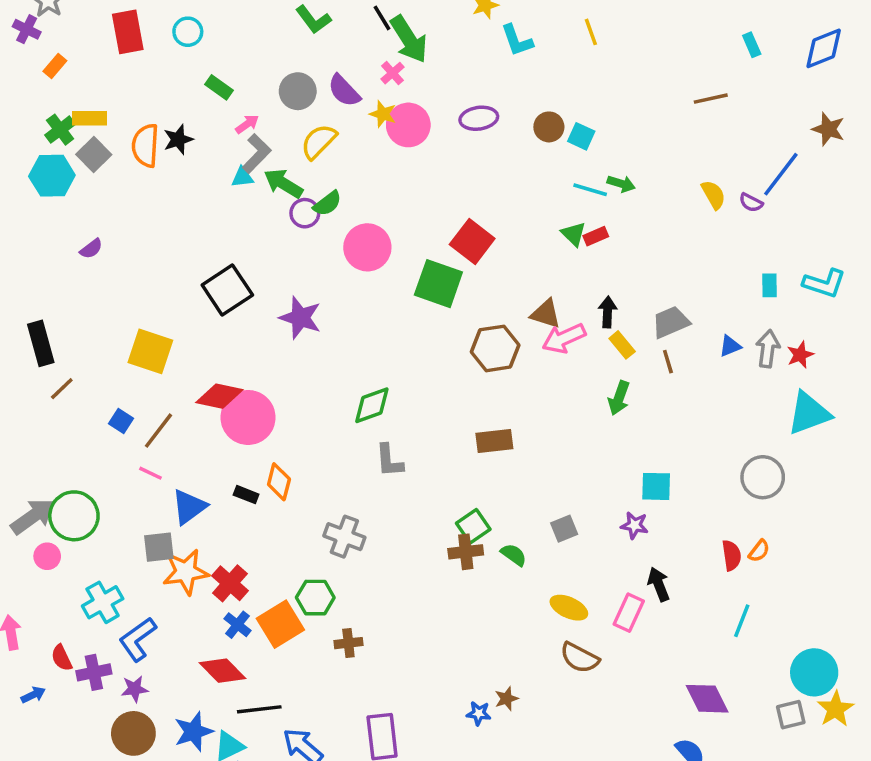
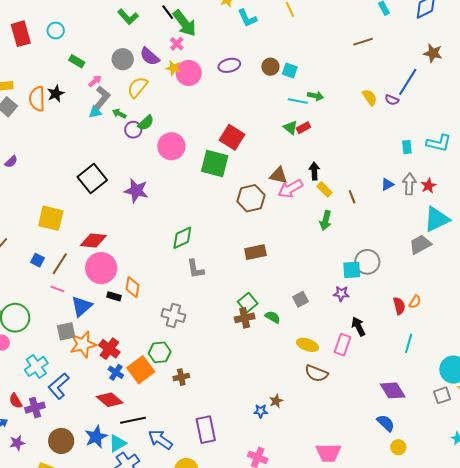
green arrow: (283, 183) -> (119, 114), size x0.6
gray trapezoid: (671, 322) -> (420, 244), moved
pink circle: (248, 417) -> (101, 268), moved
gray circle: (763, 477) -> (367, 262), moved
purple star: (135, 689) -> (17, 443), moved

